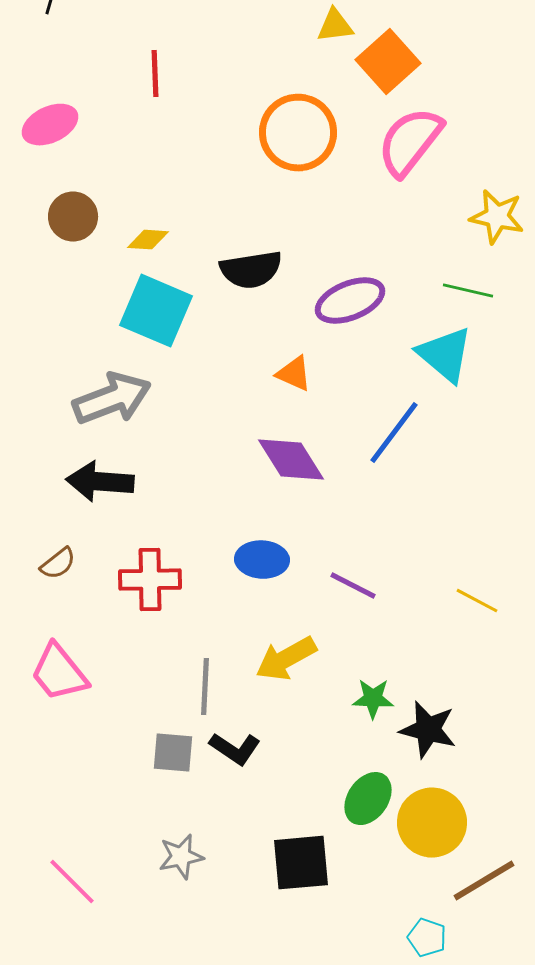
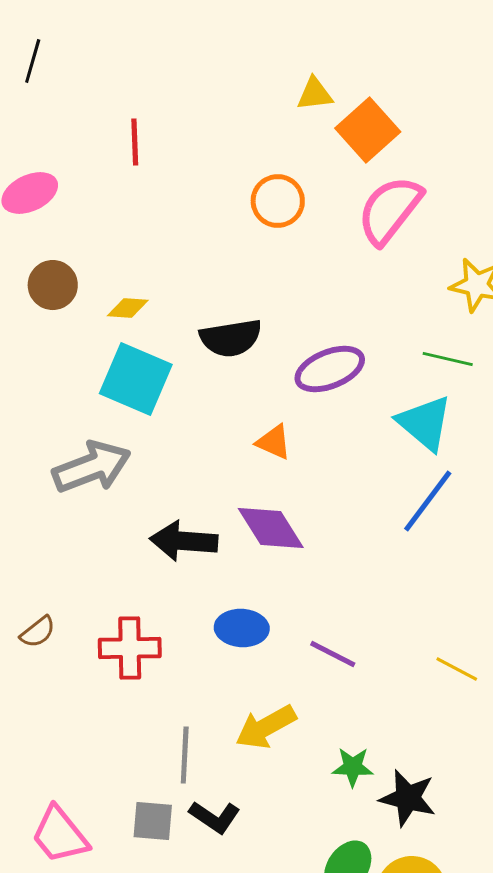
orange circle: (298, 133) -> (278, 201), size x0.7
blue line: (394, 433) -> (428, 501), moved
black arrow: (100, 482) -> (184, 541), moved
pink trapezoid: (59, 673) -> (60, 835), moved

